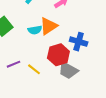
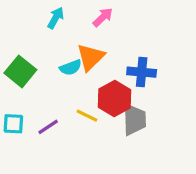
yellow line: (34, 69) -> (87, 116), moved
gray trapezoid: (68, 70) -> (134, 120), turned -110

